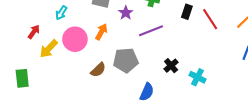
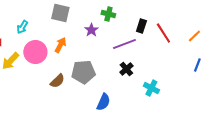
purple star: (126, 13) -> (91, 30), moved
purple line: (151, 31) -> (124, 44), moved
black cross: (171, 66) -> (126, 69), moved

